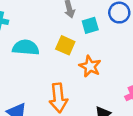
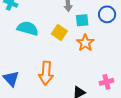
orange star: (90, 66) -> (85, 43), moved

